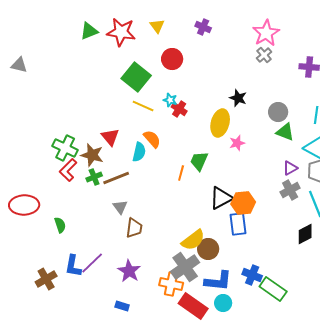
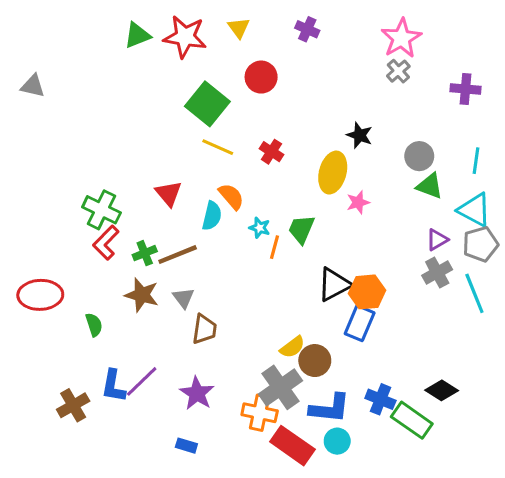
cyan star: (170, 100) -> (260, 228), moved
brown star: (92, 155) -> (142, 295), moved
blue rectangle: (238, 224) -> (360, 323), turned 30
black diamond: (305, 234) -> (442, 390), moved, turned 60
yellow semicircle: (193, 240) -> (292, 347), size x0.7

